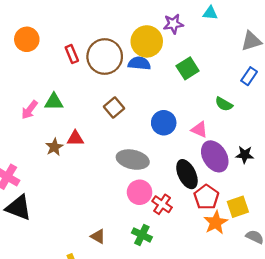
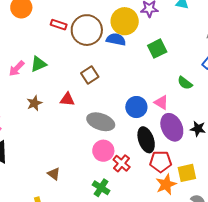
red rectangle: (72, 54) -> (59, 25), turned -56
green triangle: (54, 102) -> (38, 64), turned -30
blue circle: (164, 123) -> (136, 107), moved
red triangle: (75, 138) -> (67, 99), moved
red pentagon: (206, 197) -> (161, 162), turned 30
brown triangle: (98, 236) -> (54, 174), moved

